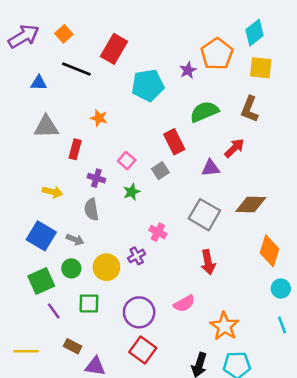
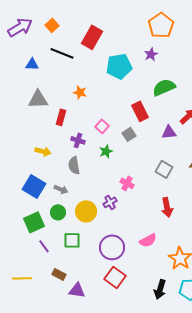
orange pentagon: (217, 54) -> (161, 25), moved
gray square: (204, 215) -> (164, 169), size x0.7

